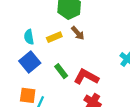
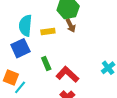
brown arrow: (78, 33) -> (71, 25), moved
cyan semicircle: (29, 37) -> (25, 26), size x1.5

